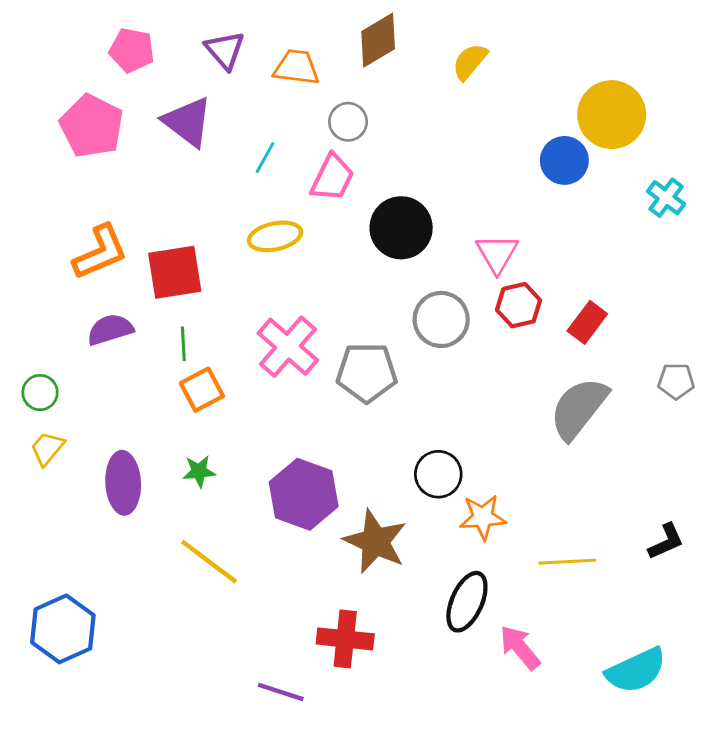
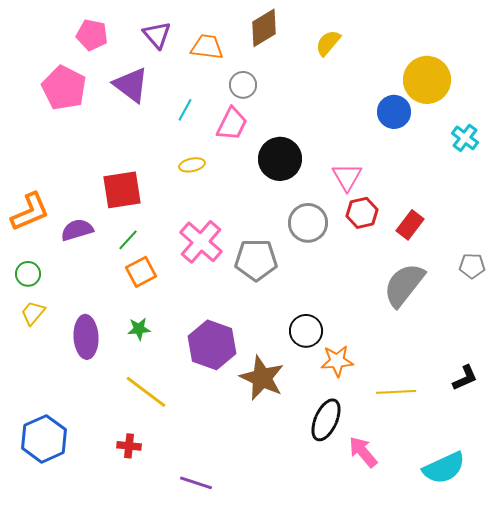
yellow ellipse: (275, 236) -> (192, 165), size x0.7
orange L-shape: (100, 252) -> (30, 212), moved
green line: (183, 344) -> (128, 240), turned 45
red cross: (345, 639) -> (129, 446), moved, size x0.6

